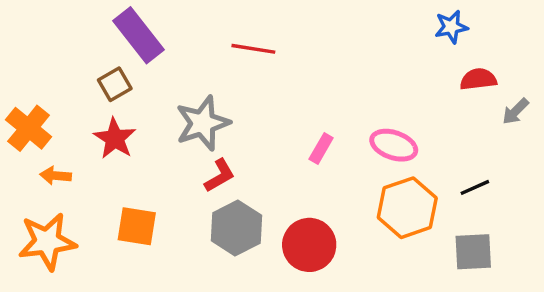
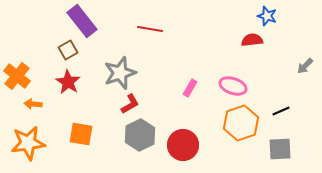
blue star: (451, 27) -> (267, 16), turned 30
red semicircle: (478, 79) -> (252, 40), moved

